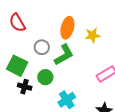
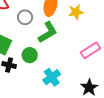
gray circle: (42, 47) -> (25, 17), moved

